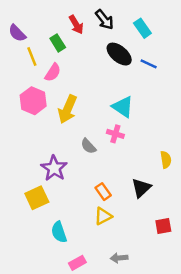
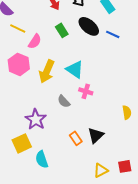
green rectangle: (58, 43) -> (62, 30), moved
yellow line: (32, 56) -> (18, 28), turned -42
cyan triangle: (123, 107) -> (75, 69), moved
black triangle: (141, 188) -> (96, 135), moved
yellow triangle: (103, 216) -> (101, 170), moved
cyan semicircle: (59, 232) -> (42, 159), moved

